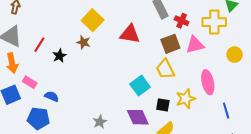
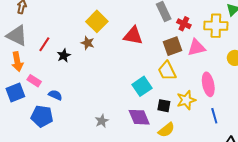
blue line: (226, 111) -> (214, 116), moved

